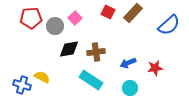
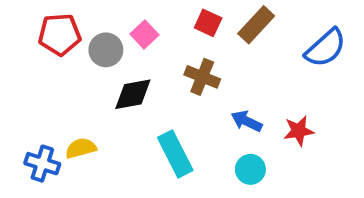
brown cross: (96, 52) -> (202, 77), moved, turned 30
blue arrow: (128, 63) -> (247, 121), turned 49
yellow semicircle: (42, 77) -> (81, 148), turned -42
cyan rectangle: (91, 80) -> (175, 154), turned 30

